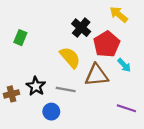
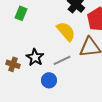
gray line: (66, 89) -> (62, 60), turned -36
brown cross: (12, 94) -> (13, 64), turned 32

